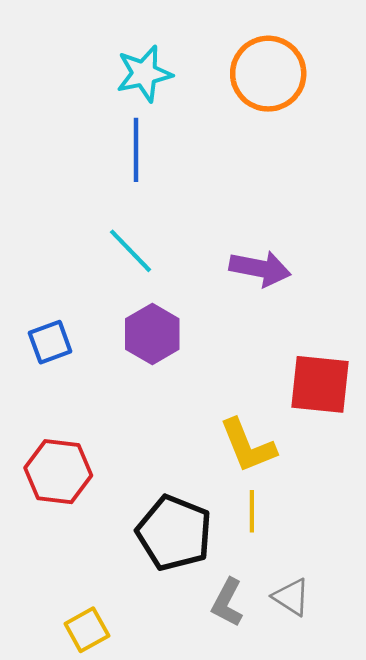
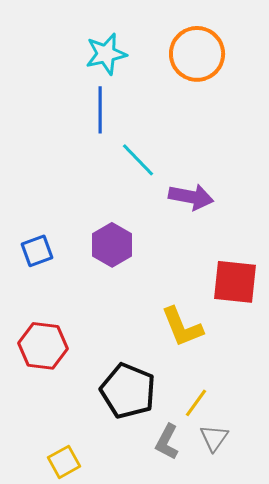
cyan line: (131, 251) -> (138, 160), moved
yellow line: (252, 511) -> (196, 403), moved, turned 36
gray triangle: (291, 597) -> (214, 438), turned 32

